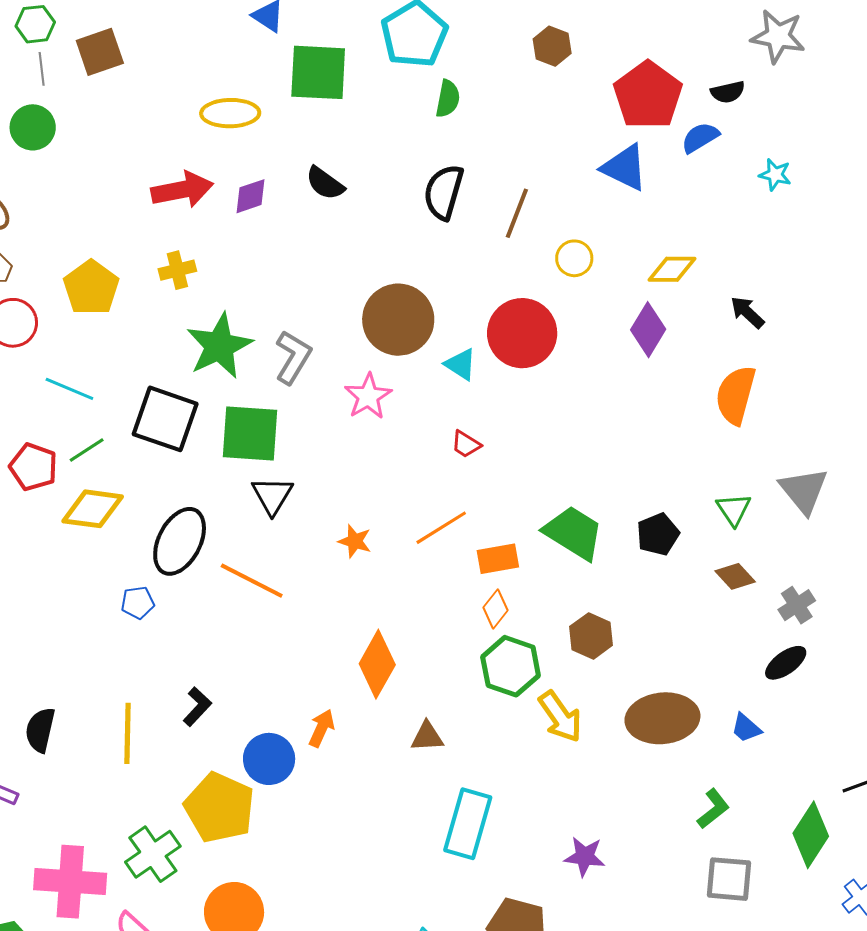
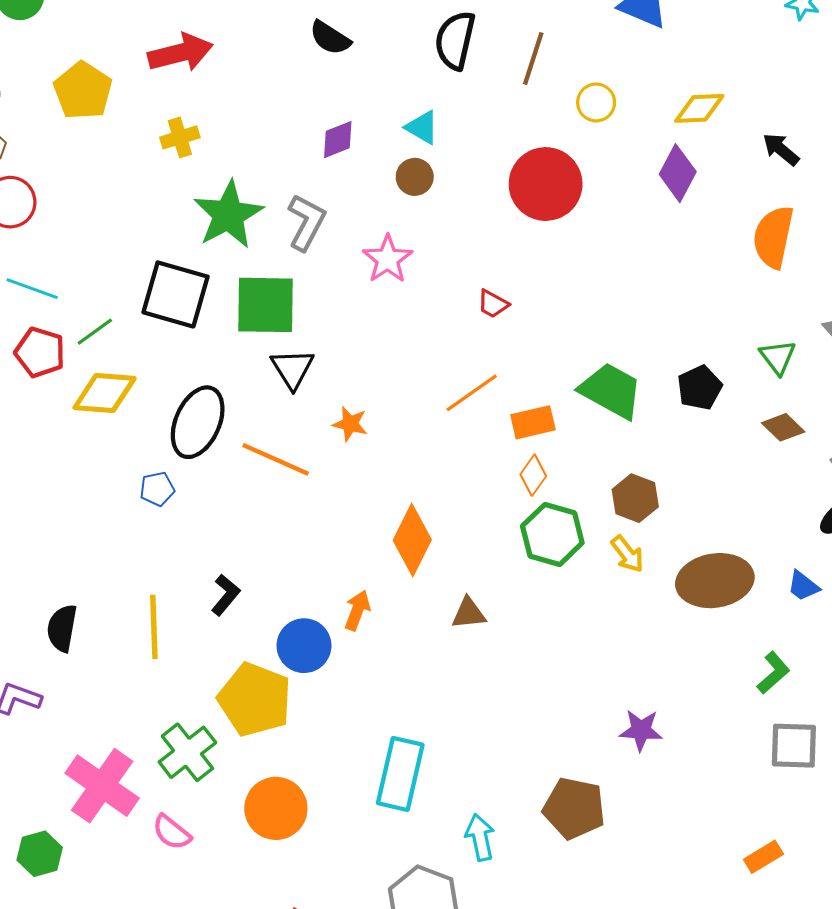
purple diamond: (251, 196) -> (338, 140), moved
yellow pentagon: (91, 288) -> (83, 91), moved
brown circle: (398, 320) -> (415, 177), size x0.5
cyan triangle: (461, 364) -> (422, 127), moved
cyan line: (69, 389) -> (32, 289), moved
orange star: (355, 541) -> (350, 424), moved
yellow arrow: (560, 717) -> (627, 554), moved, size x0.7
cyan rectangle: (468, 824) -> (400, 774), moved
pink cross: (70, 882) -> (102, 786), turned 34

